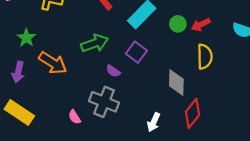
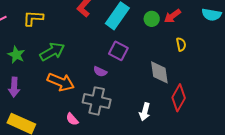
green arrow: (95, 43) -> (52, 52), moved
yellow semicircle: (205, 57) -> (181, 44), size x0.6
orange arrow: (53, 63) -> (61, 82), moved

